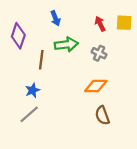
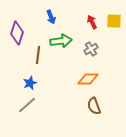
gray cross: (99, 53) -> (91, 49), turned 32

